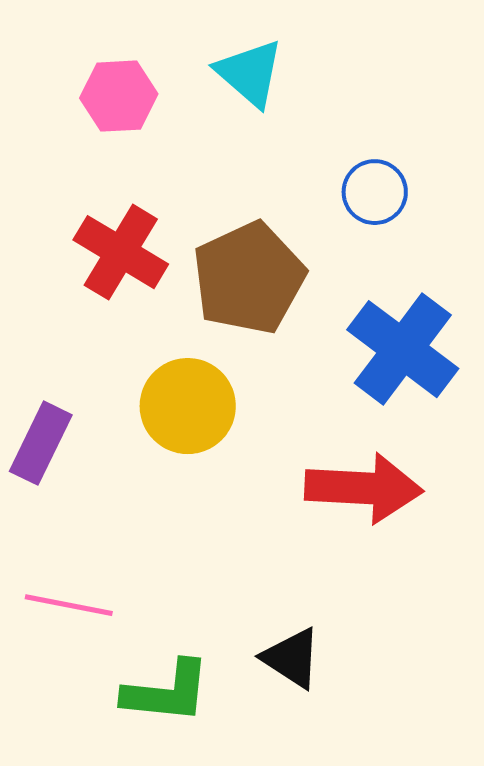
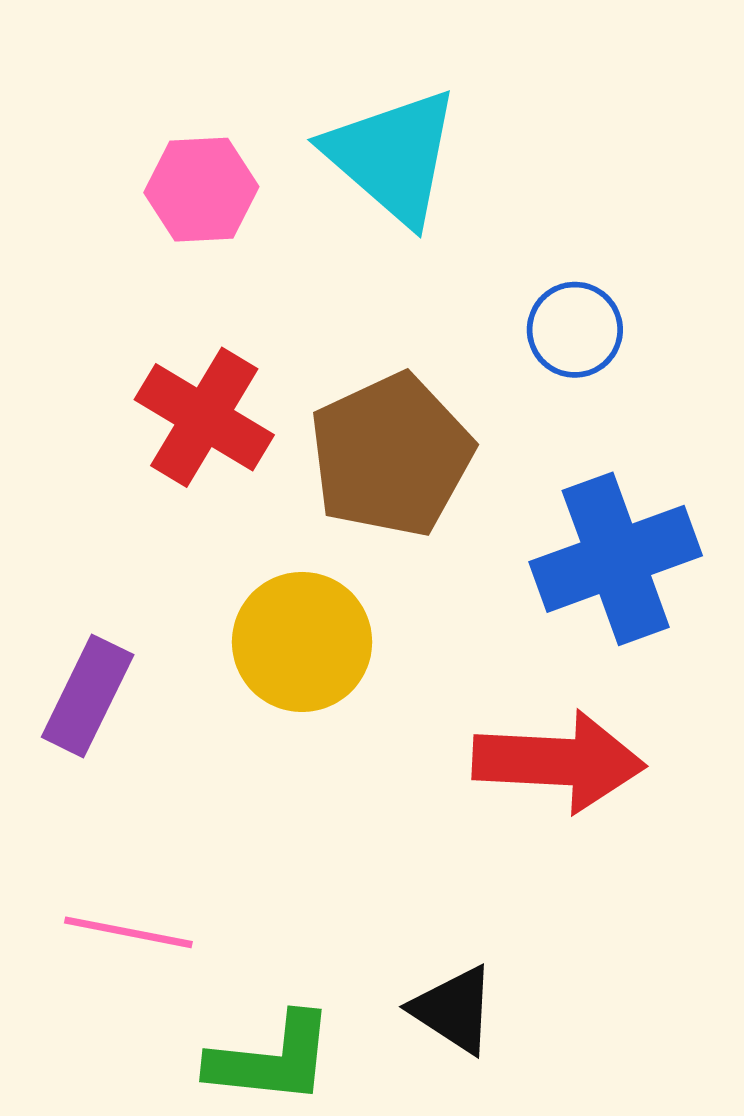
cyan triangle: (250, 73) -> (392, 156), size x1.4
blue cross: (403, 349) -> (616, 559), turned 33

